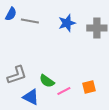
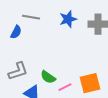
blue semicircle: (11, 14) -> (16, 32), moved
orange square: (89, 87) -> (90, 83), size x1.5

